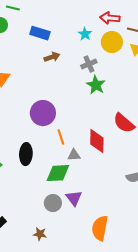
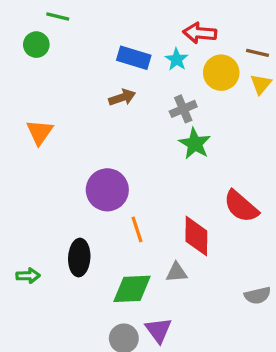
red arrow: (110, 18) -> (200, 33), moved
blue rectangle: (40, 33) -> (134, 58), moved
gray triangle: (74, 155) -> (177, 272), moved

